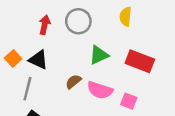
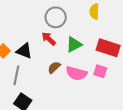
red arrow: (45, 25) -> (49, 39), moved, turned -56
pink square: (129, 101) -> (100, 71), moved

